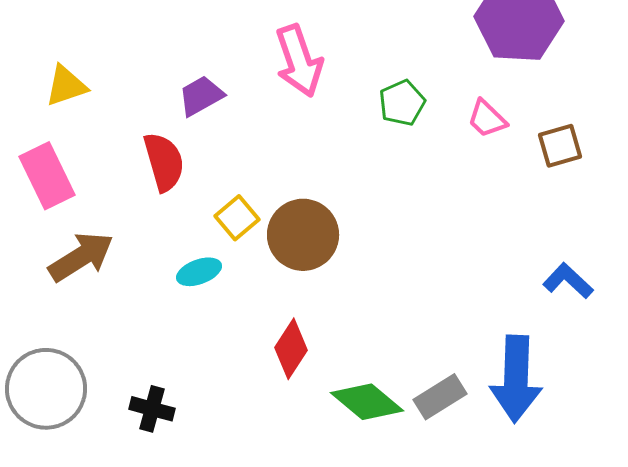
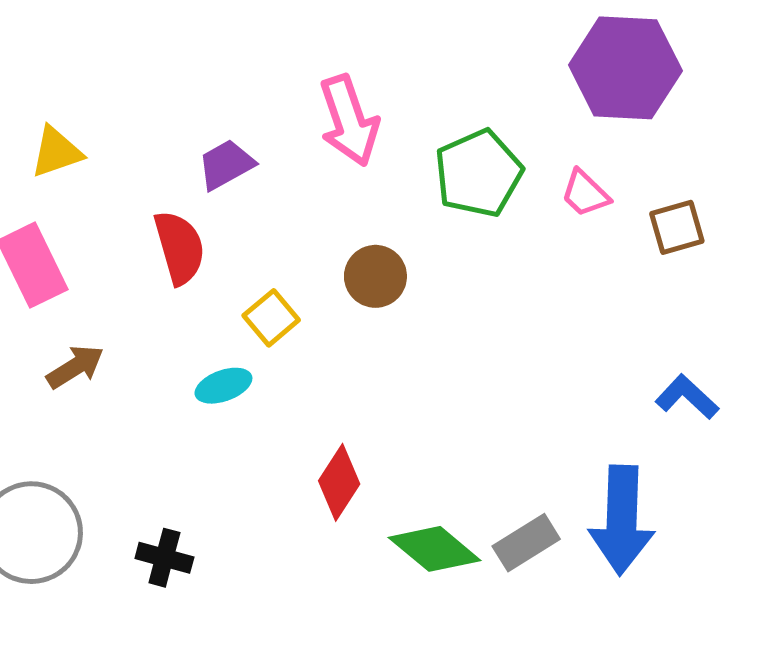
green pentagon: (402, 103) -> (478, 173), size x1.5
brown circle: (303, 235) -> (375, 276), moved, size x0.7
brown arrow: (81, 257) -> (75, 367), size x0.7

